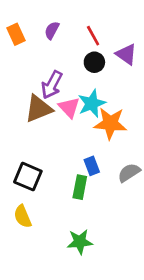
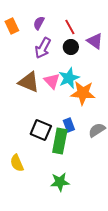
purple arrow: (52, 85) -> (43, 48), moved
brown triangle: (39, 109) -> (29, 82), turned 45
black square: (28, 177) -> (41, 130), moved
green rectangle: (80, 187) -> (60, 141), size x1.4

